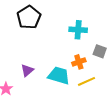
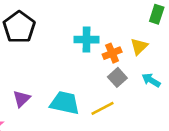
gray square: (100, 51) -> (117, 77), moved, turned 32
orange cross: (79, 62) -> (112, 53), moved

